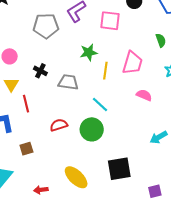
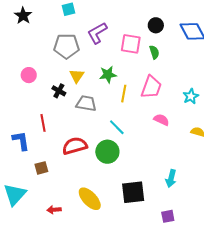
green semicircle: (161, 40) -> (154, 52), moved
yellow triangle: (11, 84) -> (77, 76), moved
red semicircle: (59, 125) -> (75, 146), size x1.4
cyan arrow: (159, 137) -> (171, 178), moved, turned -48

